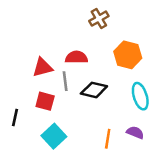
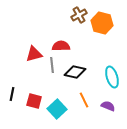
orange hexagon: (128, 55) -> (102, 23), moved
red square: (45, 101) -> (34, 101), moved
cyan square: (54, 136) -> (57, 109), moved
orange line: (108, 139) -> (84, 100), moved, turned -35

